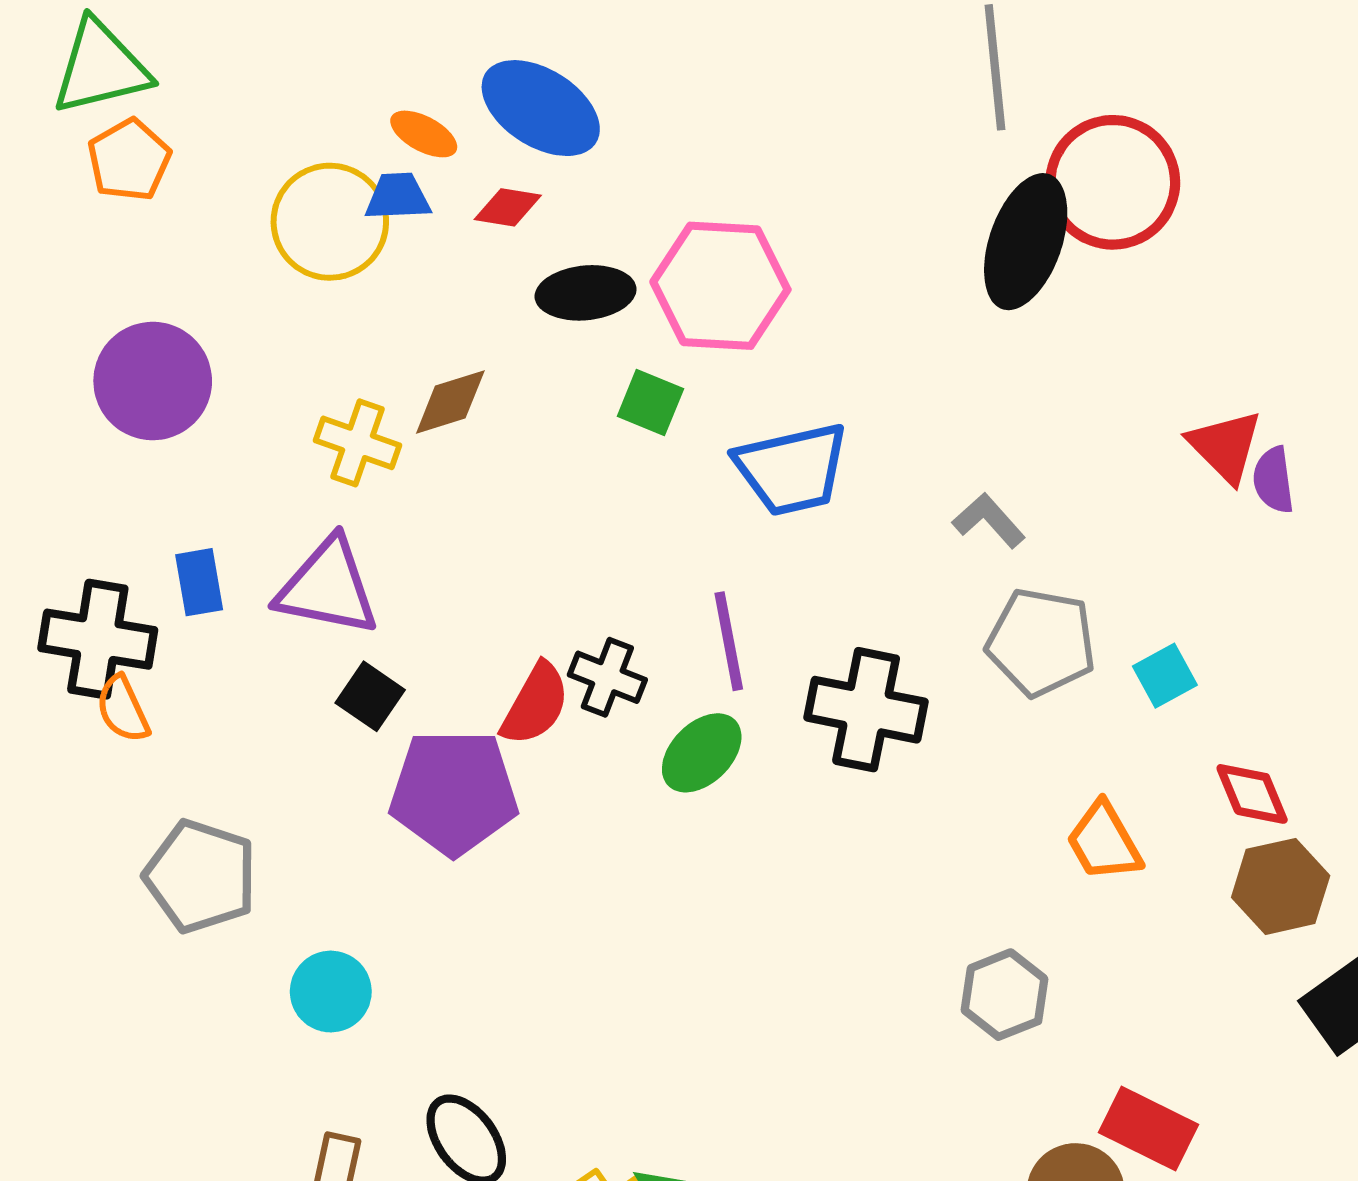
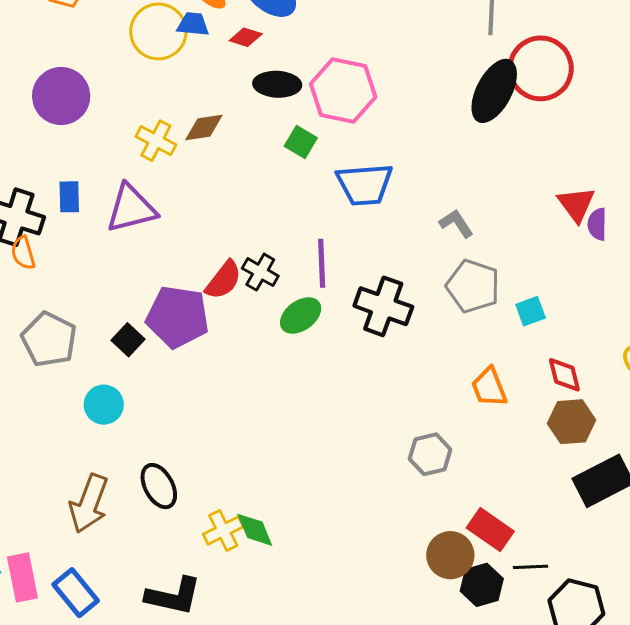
purple triangle: (328, 587) -> (131, 208), turned -34
black square: (370, 696) -> (128, 340), moved

